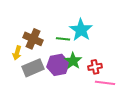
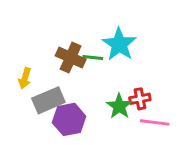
brown cross: (33, 39) -> (71, 58), moved
green star: (73, 61) -> (119, 106), moved
purple hexagon: (58, 65) -> (69, 119), moved

